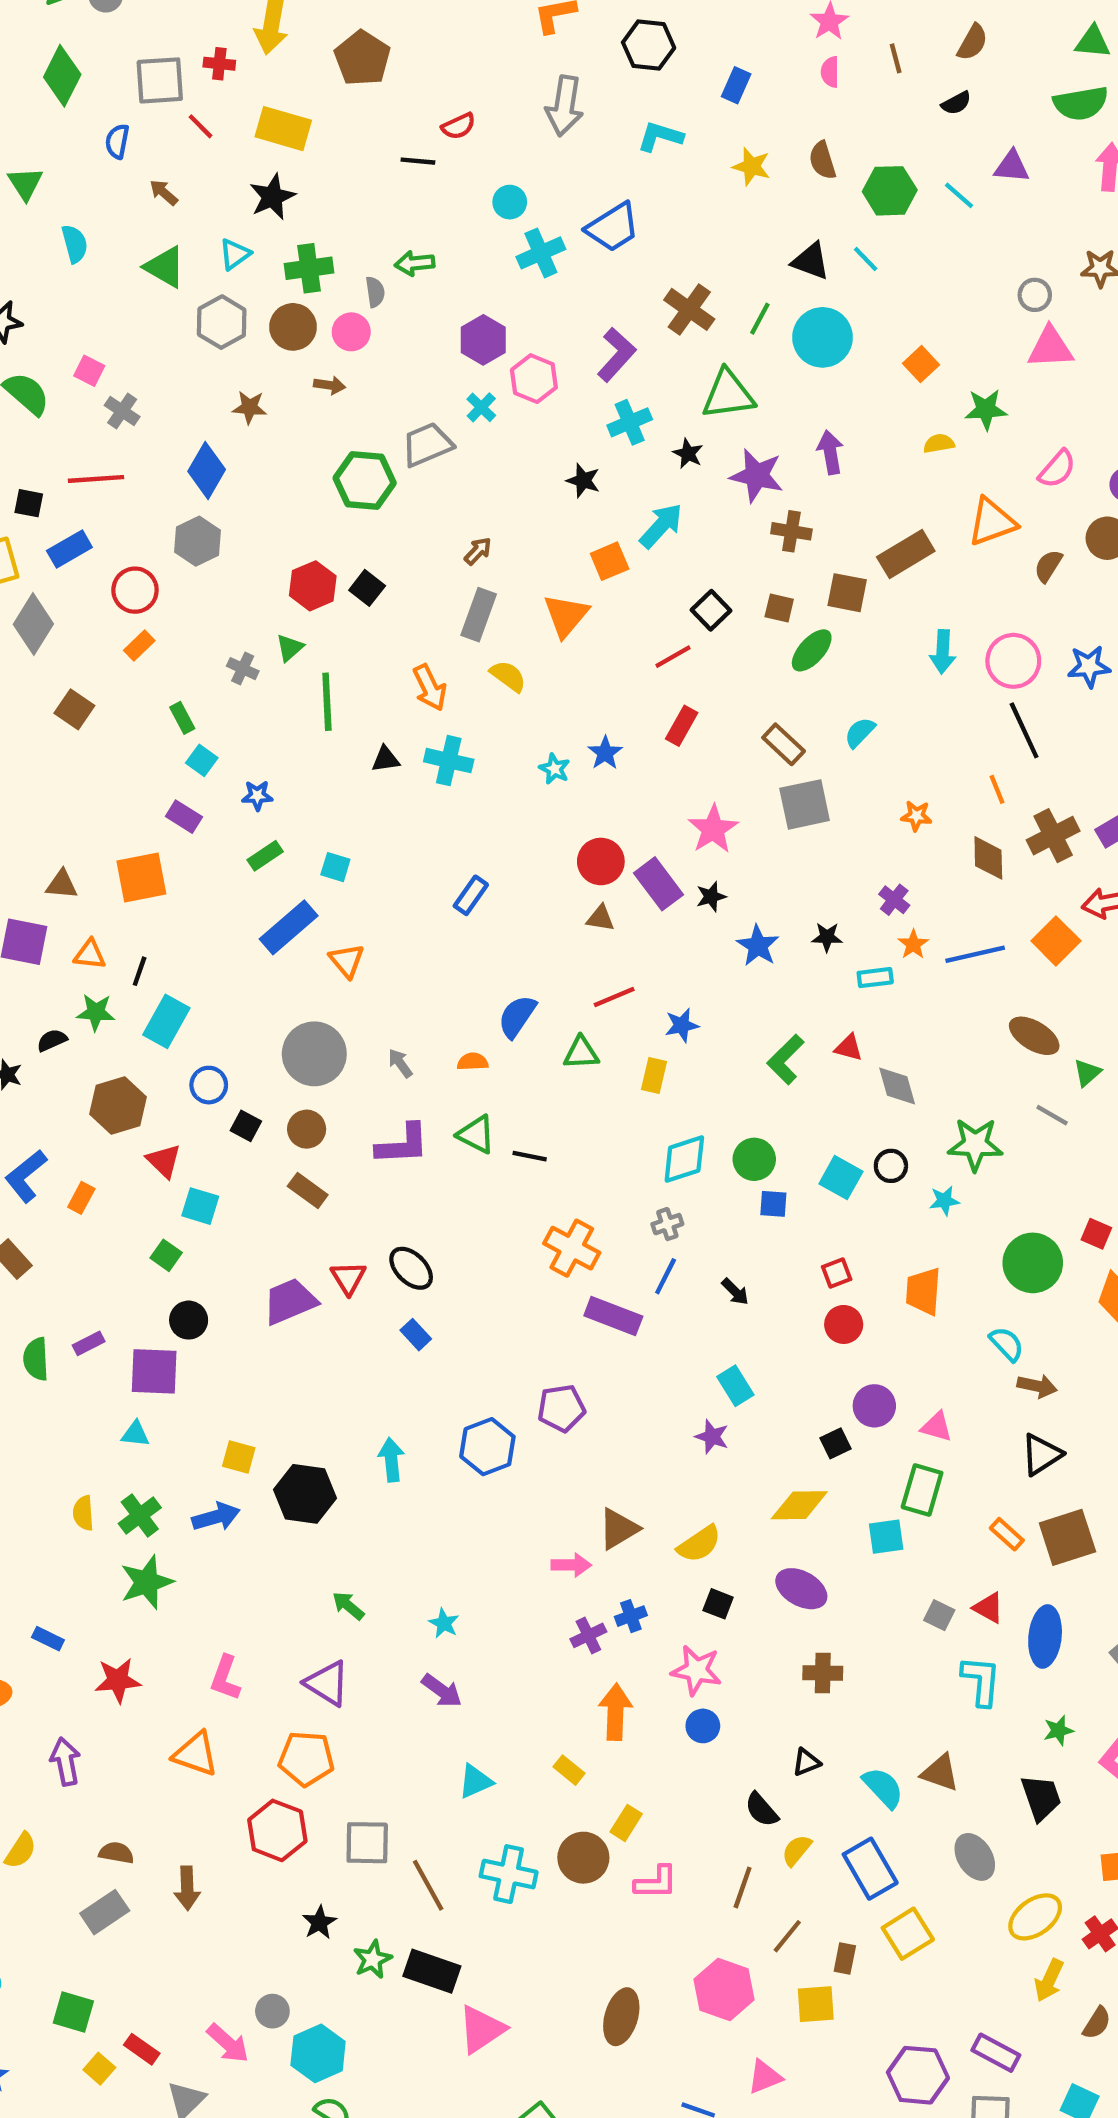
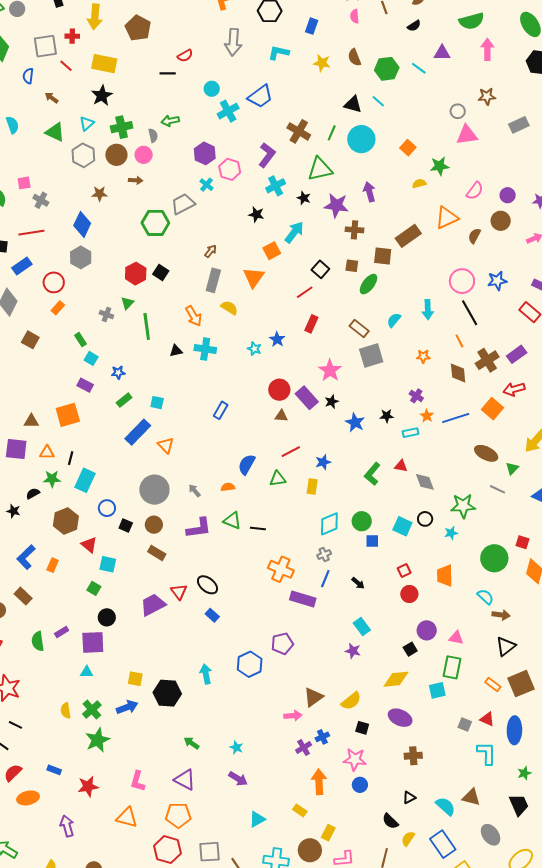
pink square: (89, 371) -> (24, 183), turned -32
cyan arrow: (943, 652) -> (428, 310), moved

